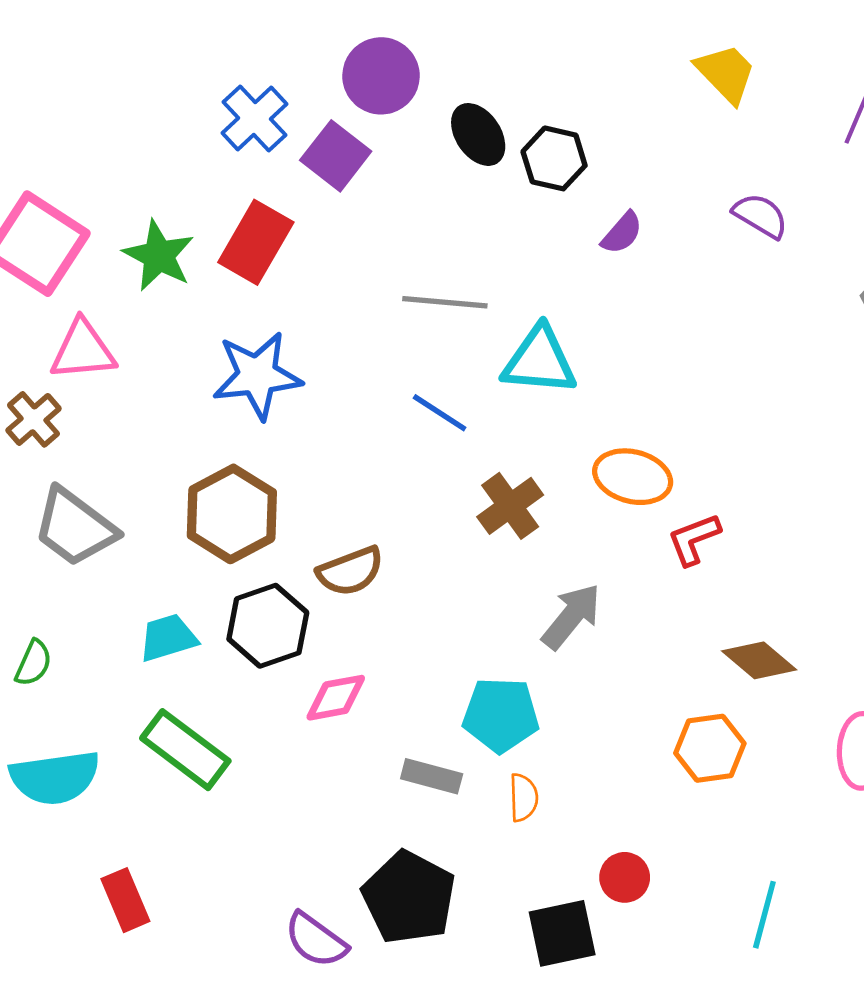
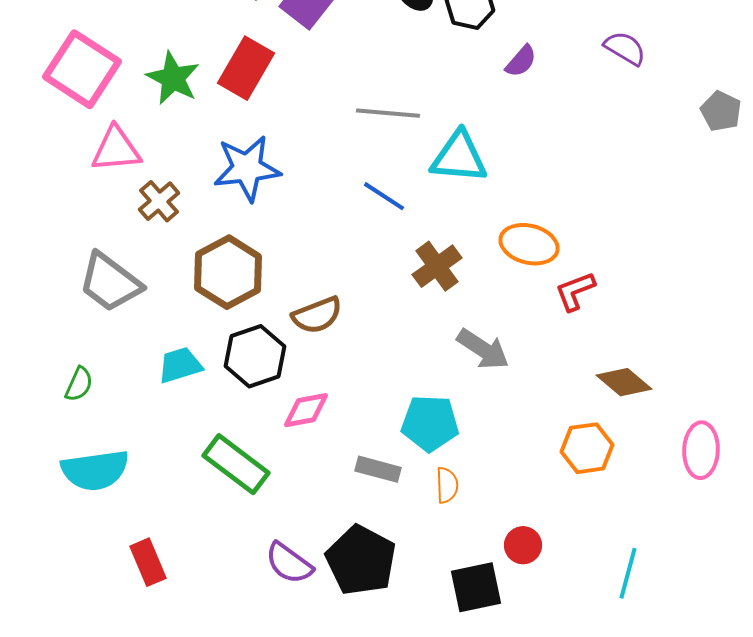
brown cross: (33, 419) -> (159, 201), moved
gray arrow: (571, 616) -> (483, 349), turned 84
green rectangle: (185, 750) -> (236, 464), moved
purple semicircle: (316, 940) -> (289, 563), moved

